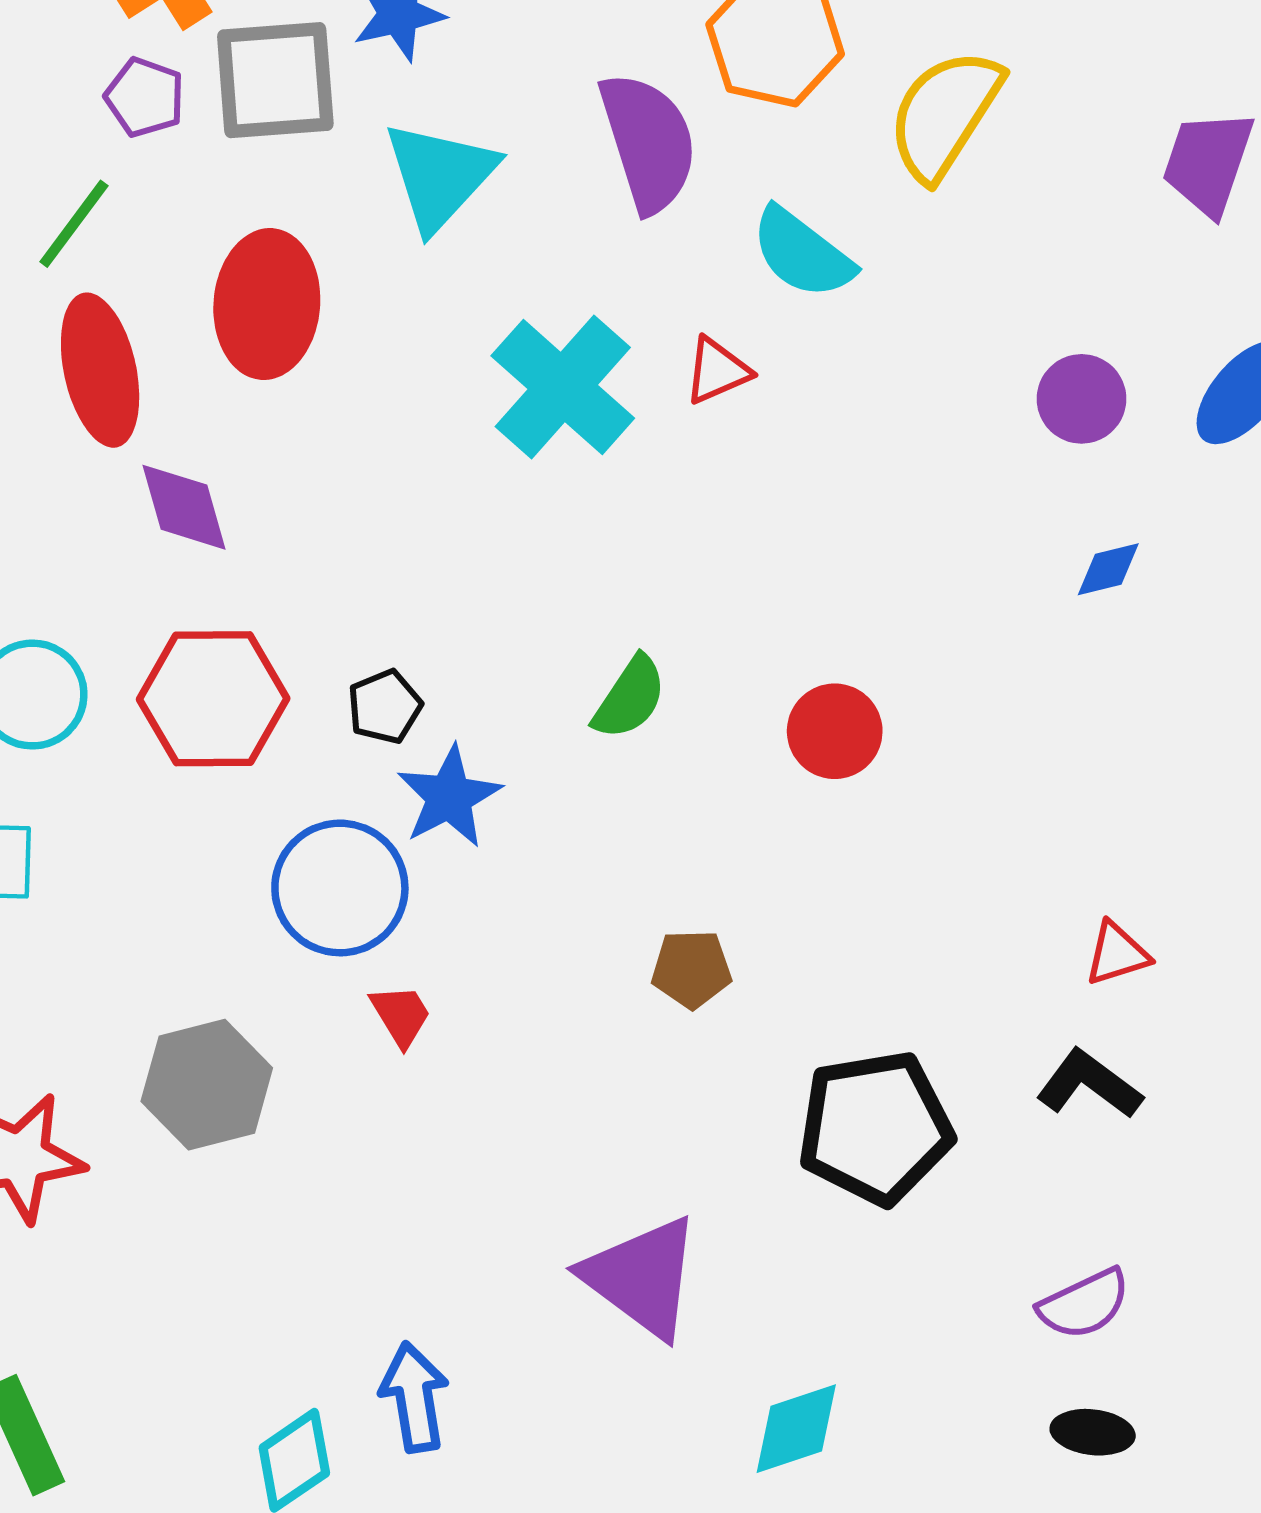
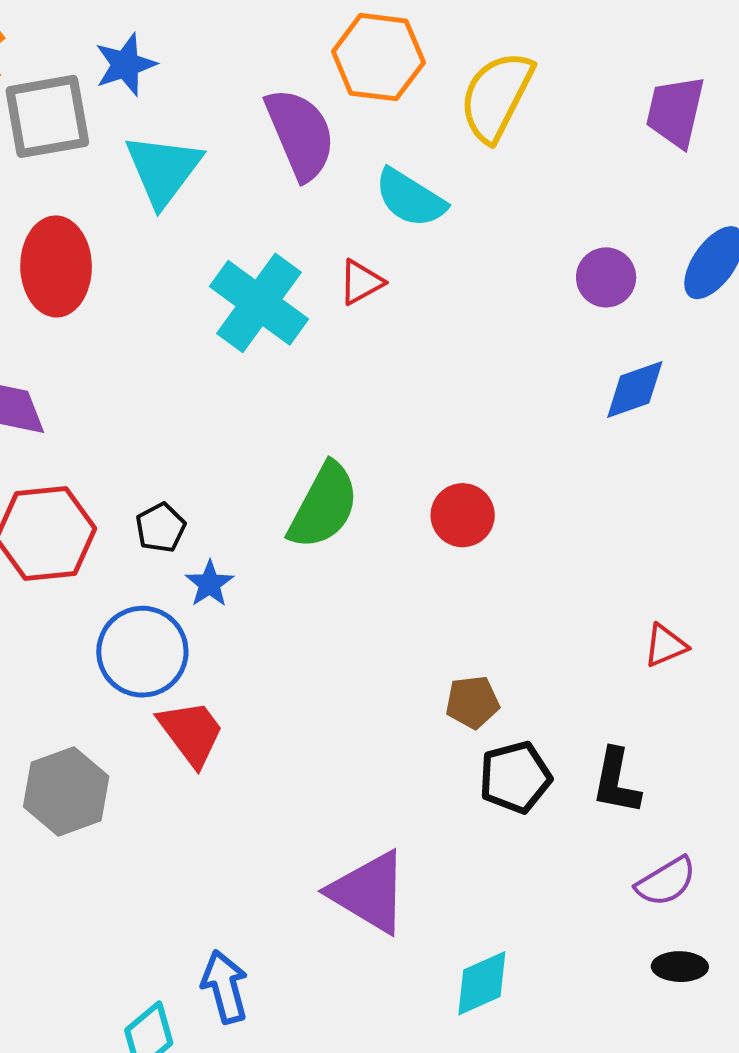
blue diamond: (1108, 569) -> (635, 389), size x1.5
green semicircle: (630, 698) -> (324, 506), size x1.5
blue star: (449, 797) -> (210, 584), size x0.7
brown pentagon: (692, 969) -> (472, 702), moved
red trapezoid: (401, 1015) -> (191, 733), size x1.6
black L-shape: (1089, 1084) -> (616, 781), moved, turned -110
black pentagon: (875, 1128) -> (515, 777), size x0.7

